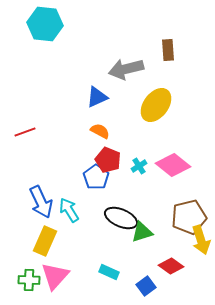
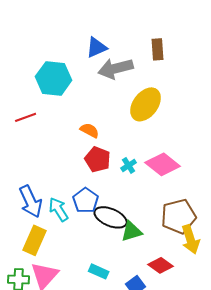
cyan hexagon: (45, 24) -> (54, 78), moved
blue triangle: (97, 97) -> (97, 47), moved
red line: (25, 132) -> (26, 117), moved
blue pentagon: (96, 177) -> (86, 200), moved

